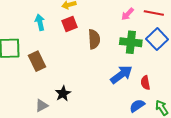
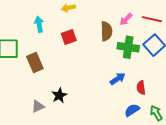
red square: (69, 24) -> (69, 37), moved
brown semicircle: (94, 39) -> (106, 31), moved
blue arrow: (121, 75) -> (118, 79), size x0.7

